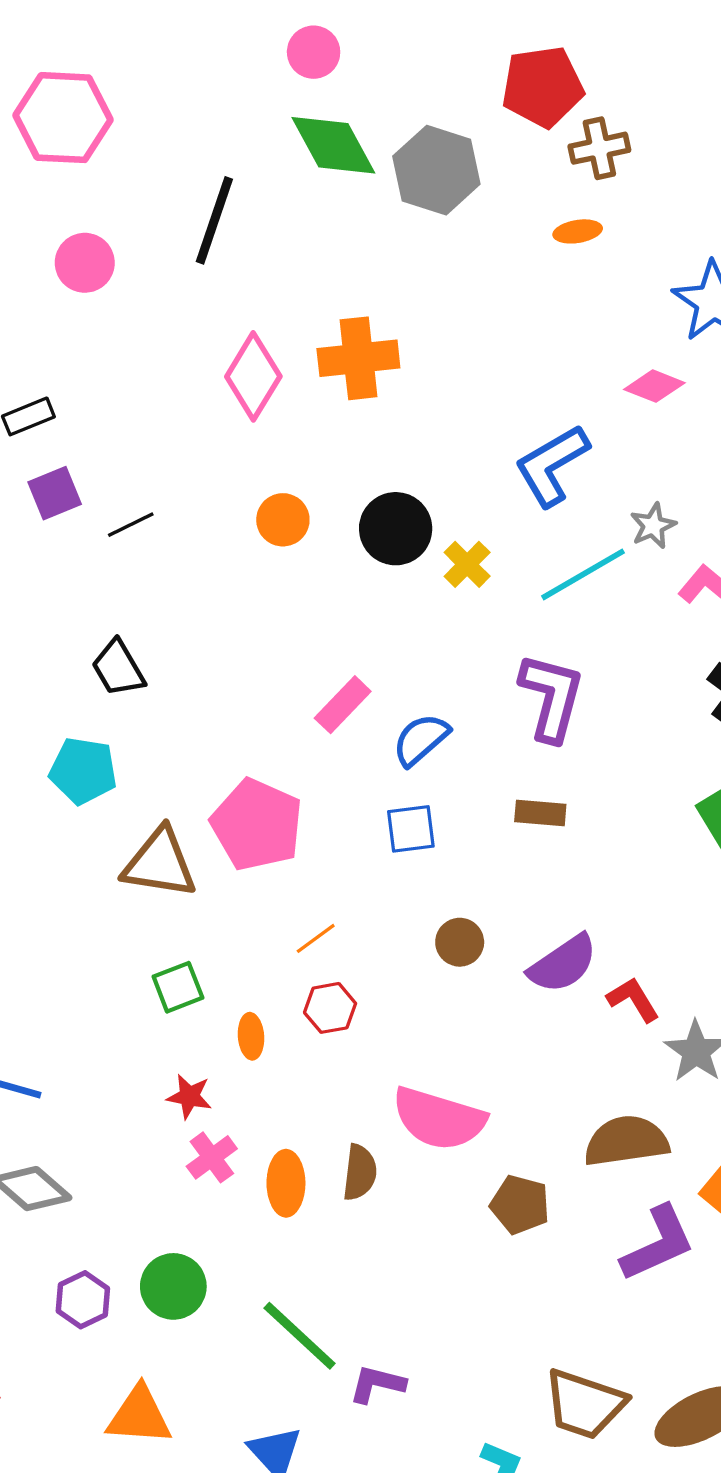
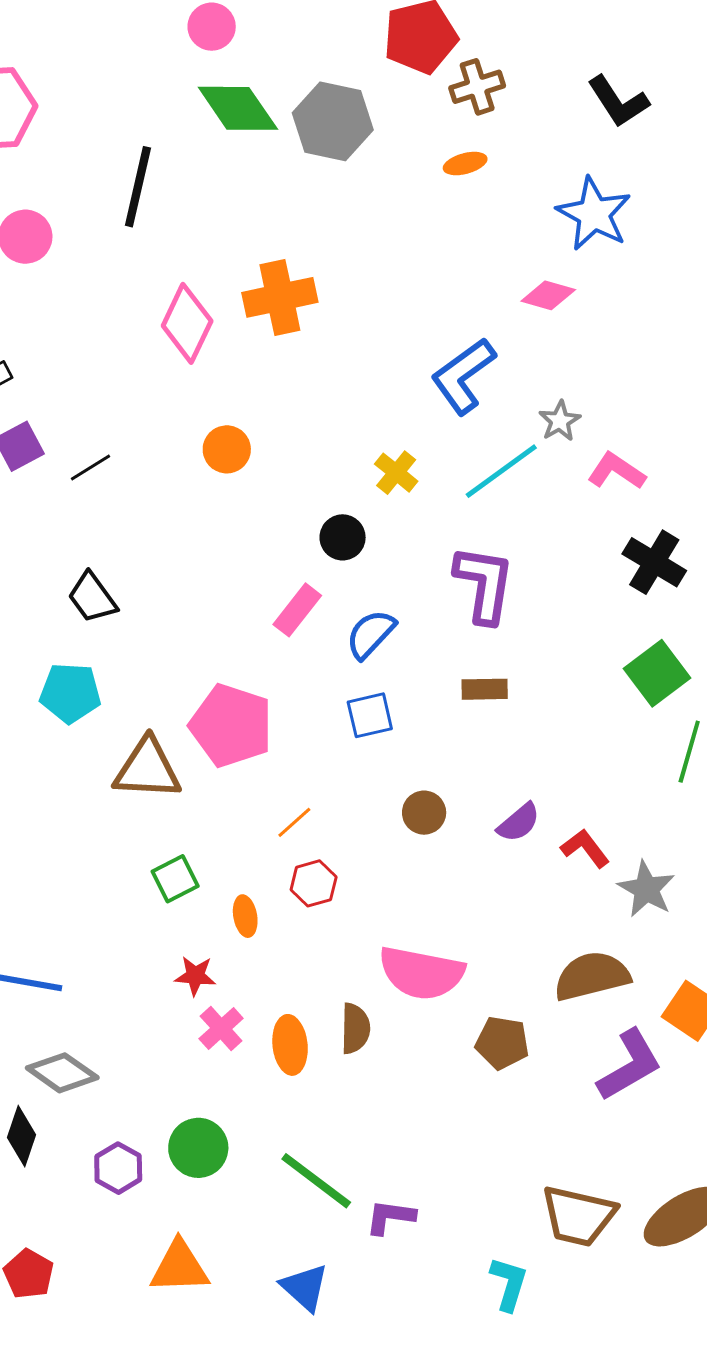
black circle: (396, 529) -> (343, 537), moved, size x0.7
purple semicircle: (563, 964) -> (519, 823), size x0.7

